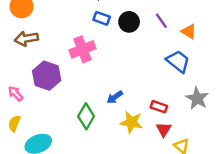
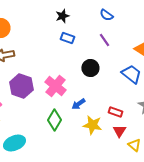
purple line: (161, 21) -> (104, 40), moved
black circle: (129, 22) -> (90, 68), moved
pink cross: (82, 49) -> (55, 86), moved, turned -30

